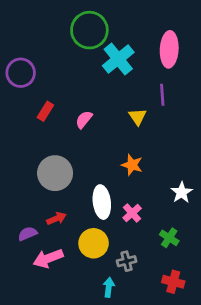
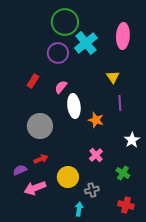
purple circle: (21, 73) -> (58, 53), moved
purple line: (162, 95) -> (120, 103), moved
yellow triangle: (138, 117) -> (113, 77), moved
white ellipse: (102, 202) -> (74, 106), moved

